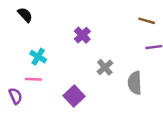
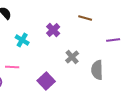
brown line: (147, 21) -> (85, 18), moved
cyan cross: (38, 57) -> (22, 40), moved

